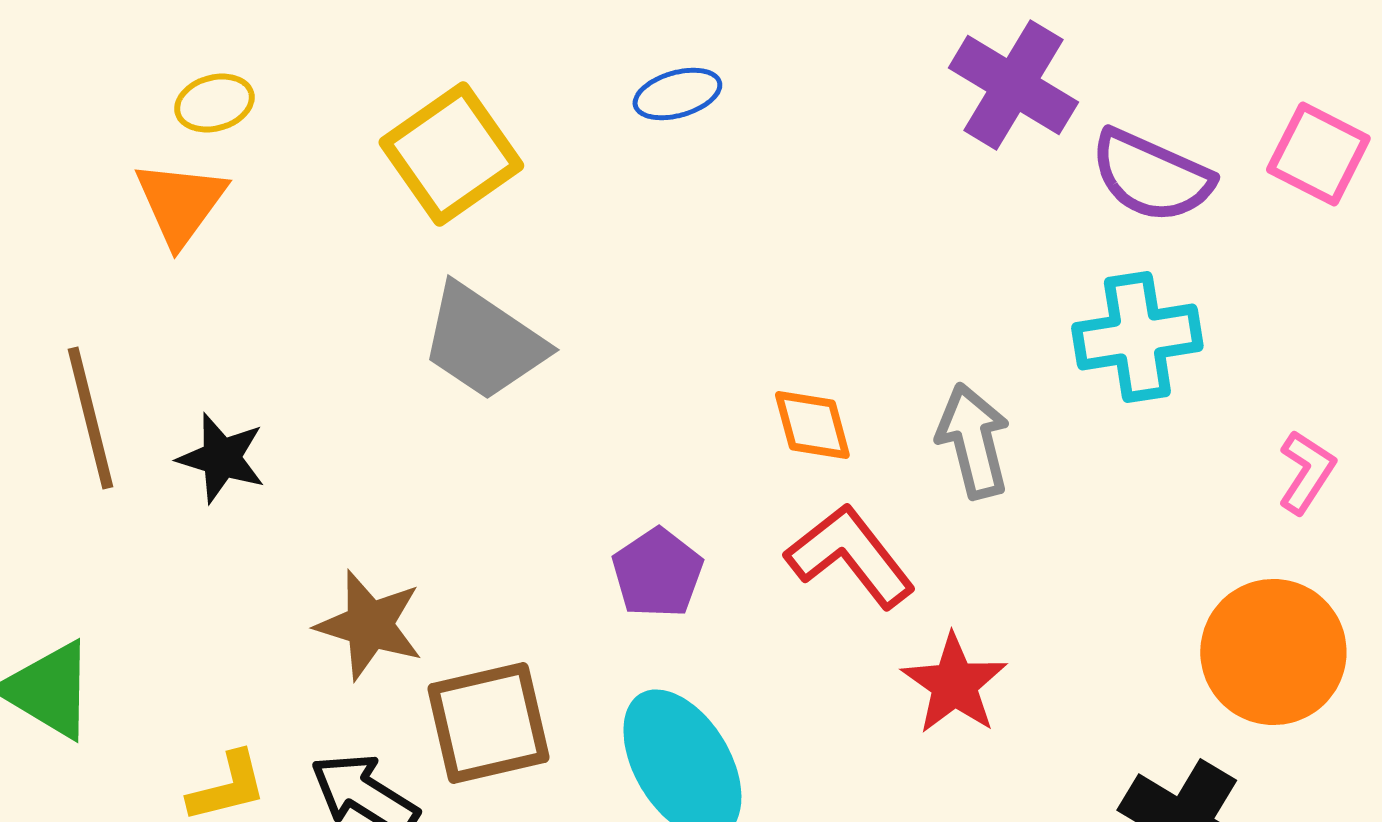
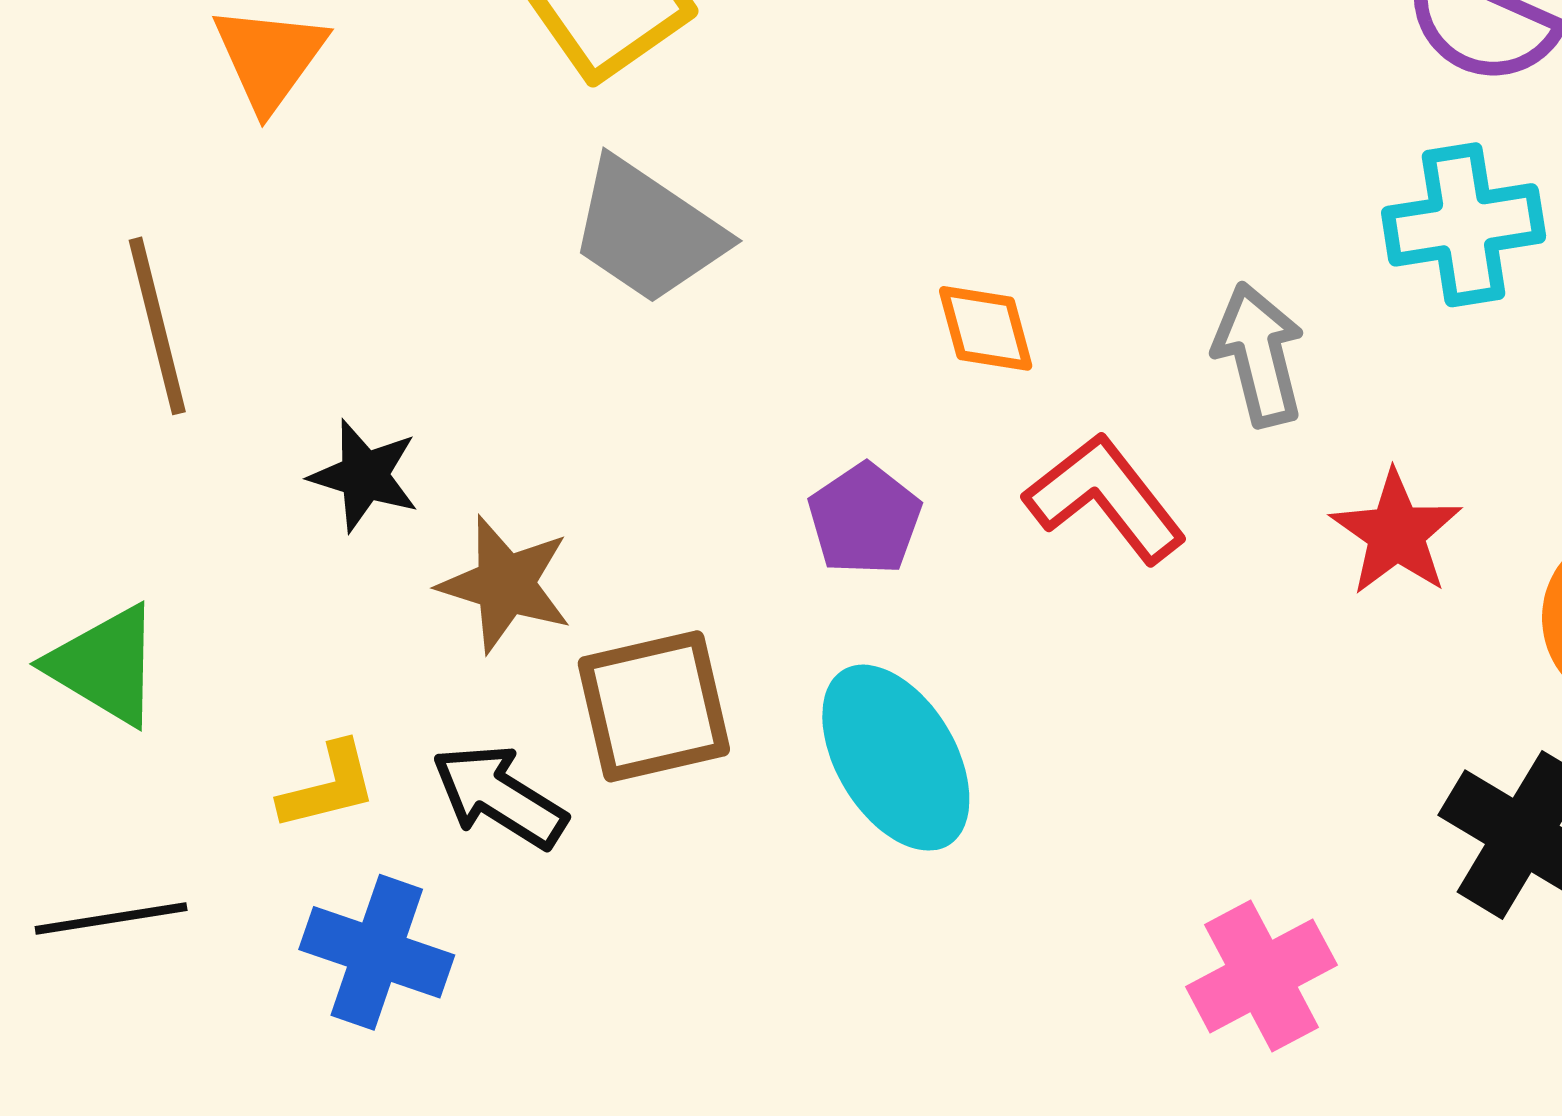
orange diamond: (812, 425) -> (986, 328), moved
black star: (221, 458) -> (364, 476), moved
red star: (954, 684) -> (1396, 533), moved

